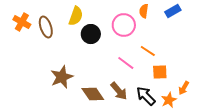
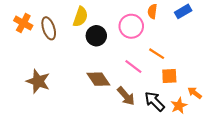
brown star: (62, 77) -> (38, 81), moved, turned -30
orange arrow: (184, 88) -> (195, 93), turned 96
brown diamond: (93, 94) -> (98, 79), moved

